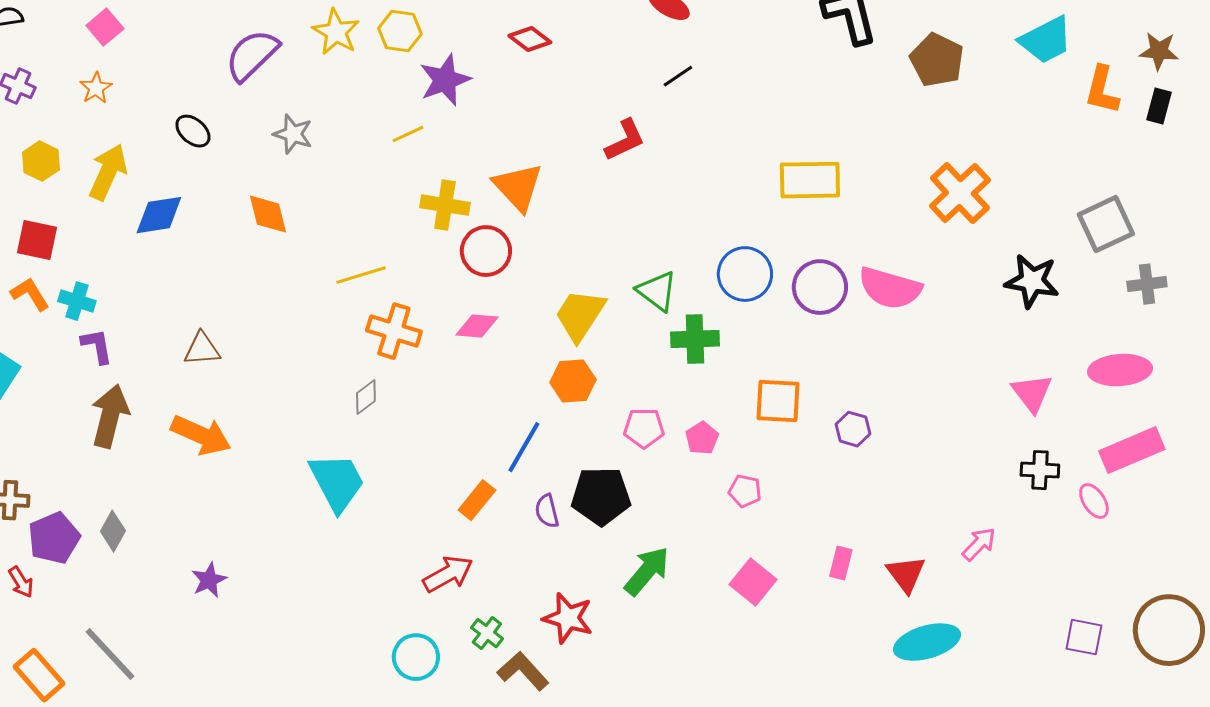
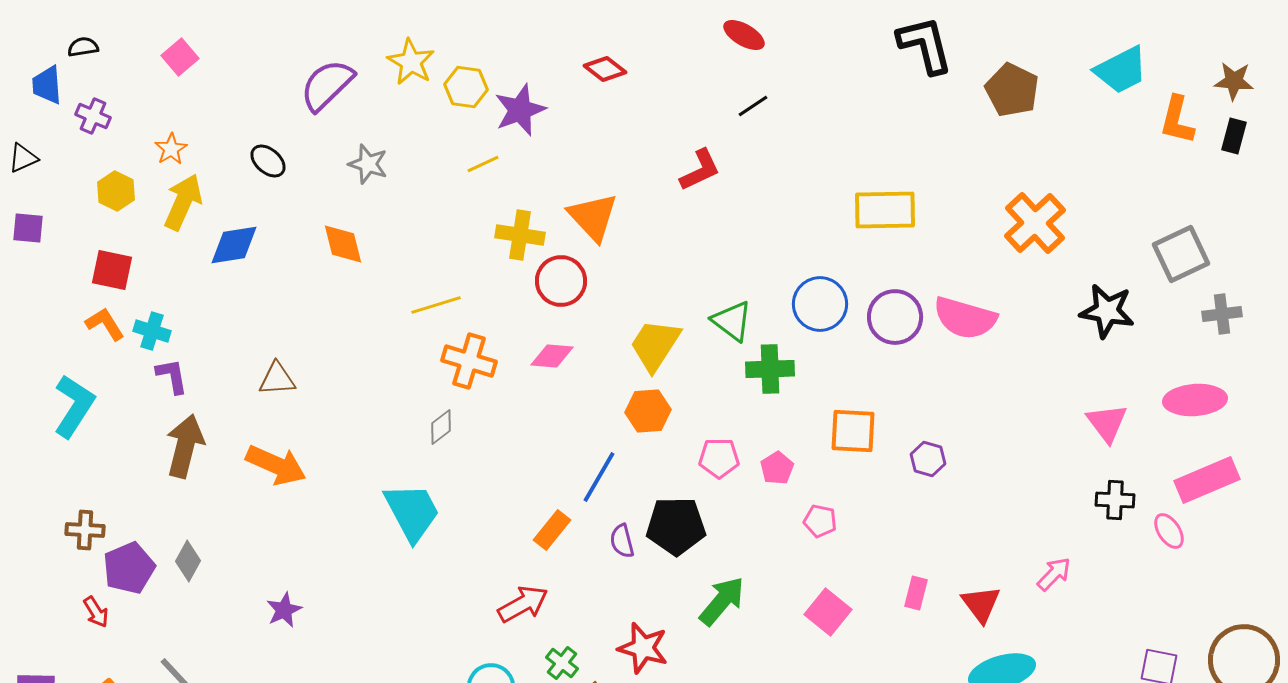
yellow hexagon: (400, 31) -> (466, 87), moved
orange star: (96, 88) -> (171, 149), moved

